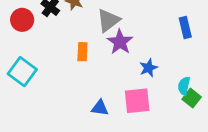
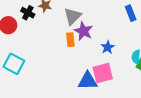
orange rectangle: (82, 52) -> (70, 40), moved
blue triangle: (100, 108) -> (88, 81), moved, size x1.5

